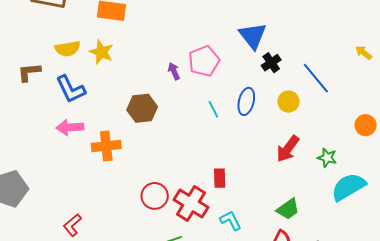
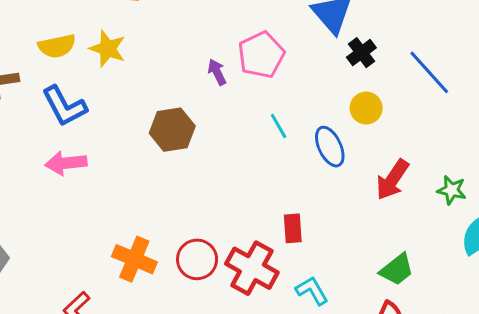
blue ellipse: (246, 101) -> (330, 147), moved, turned -36
yellow circle: (288, 102) -> (366, 108), moved
orange cross: (106, 146) -> (134, 259), moved, turned 32

